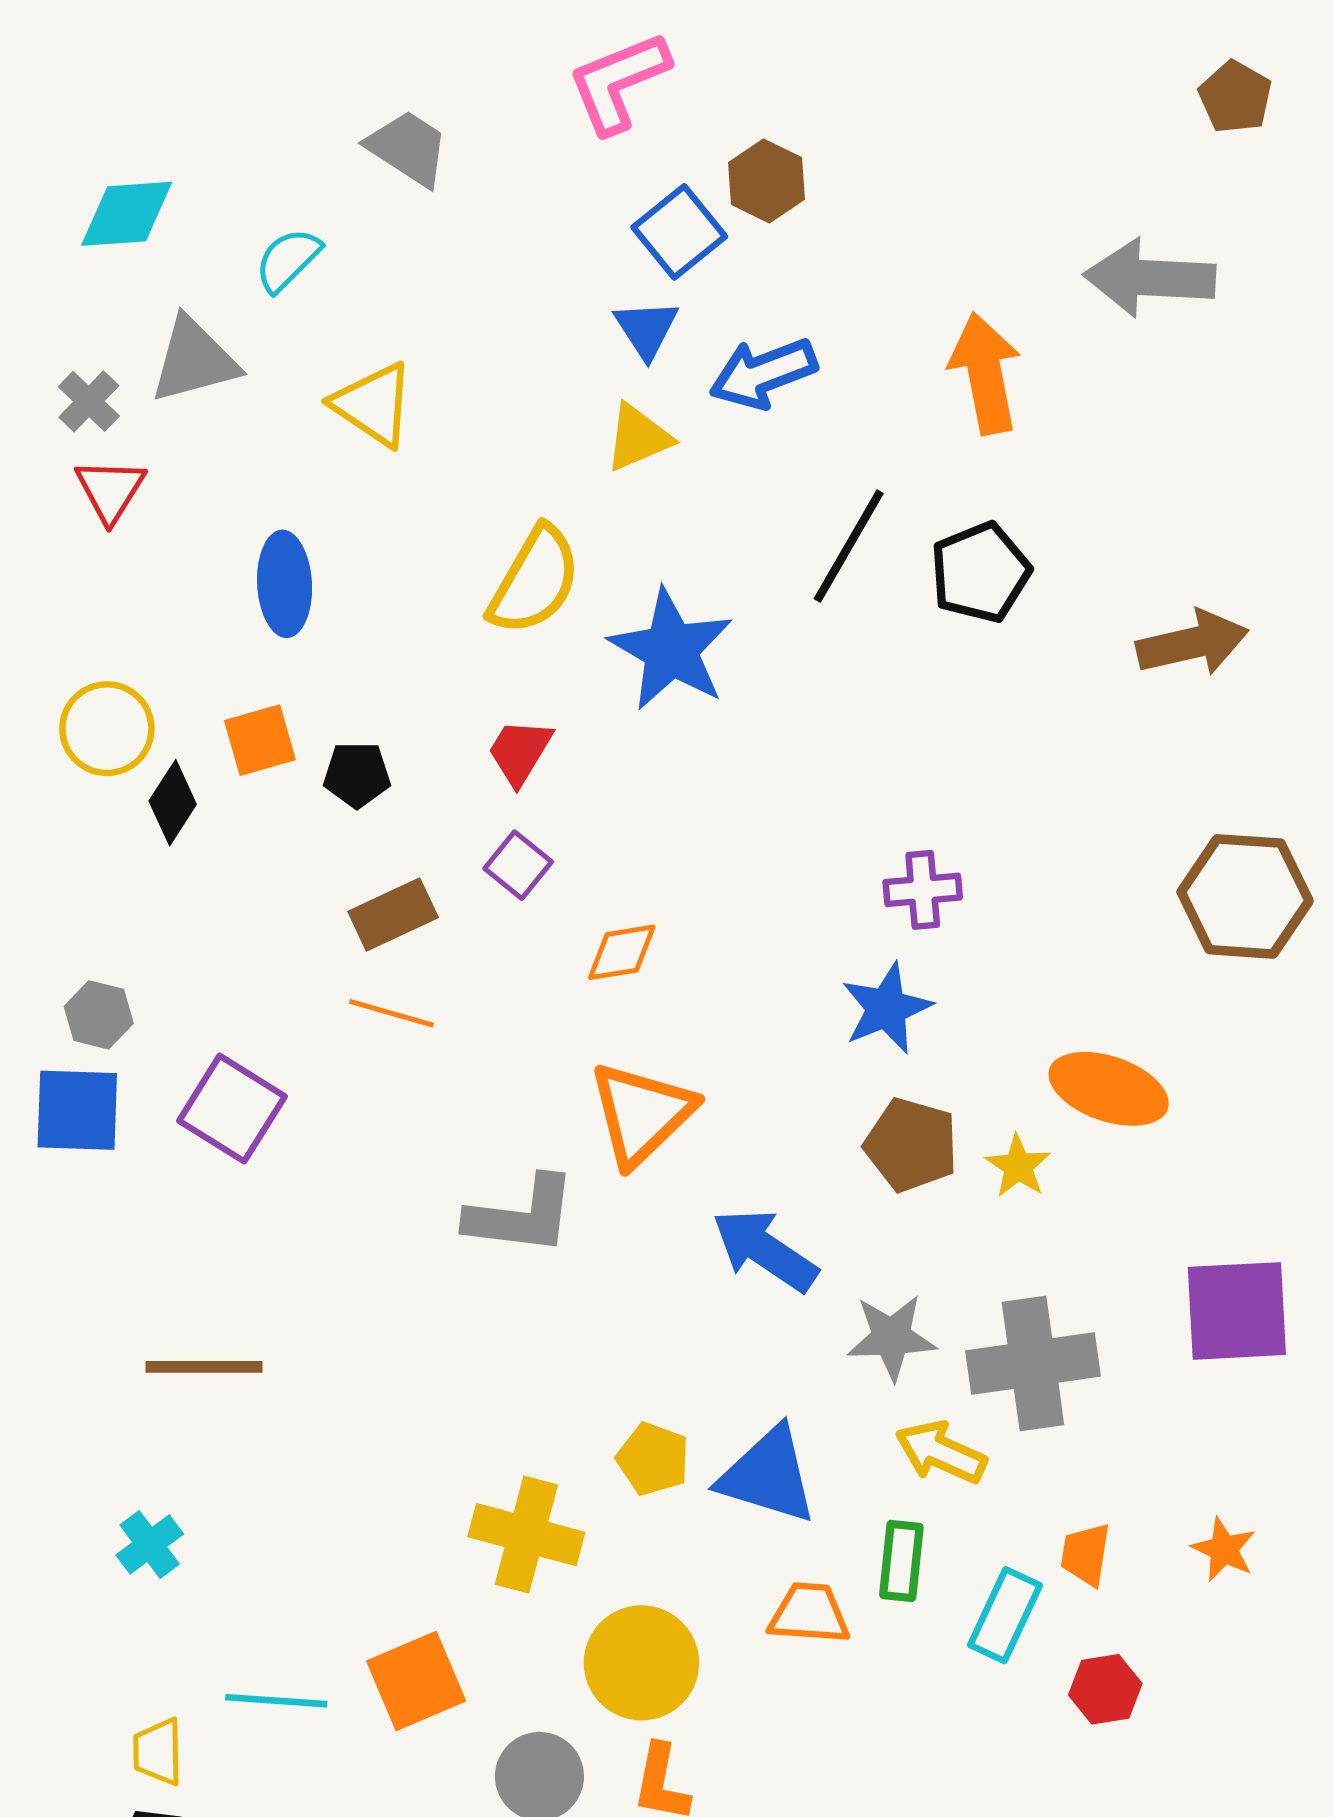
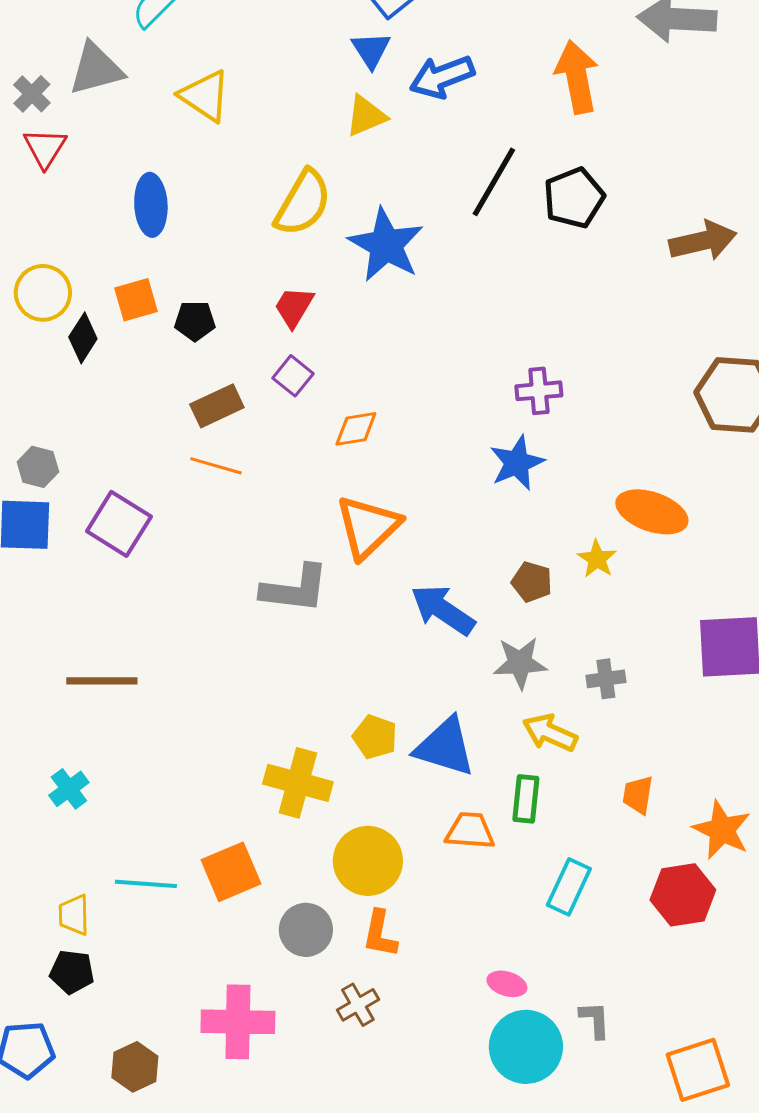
brown pentagon: (911, 1145) -> (532, 582), moved, size x0.7
gray cross: (1033, 1364) -> (606, 679), size x0.5
orange star: (1224, 1549) -> (722, 830), moved, size x1.5
cyan rectangle: (1005, 1615) -> (569, 887), moved
red hexagon: (1105, 1689) -> (683, 895), moved, size x1.5

